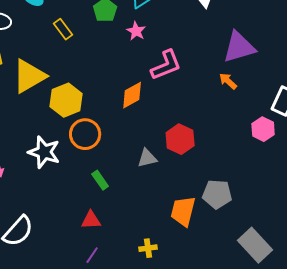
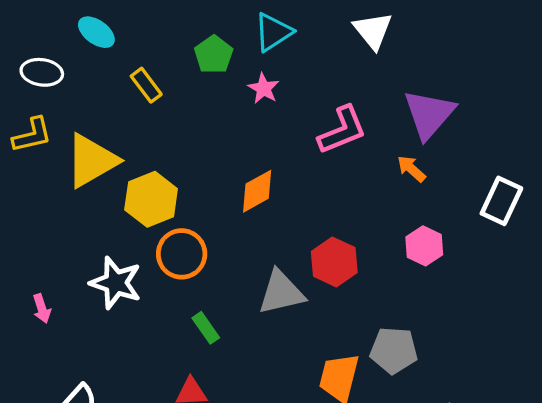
purple triangle: (239, 47) -> (429, 114), turned -33
pink L-shape: (166, 65) -> (342, 130), moved
pink hexagon: (263, 129) -> (424, 246), moved
gray triangle: (147, 158) -> (281, 292), size x1.5

